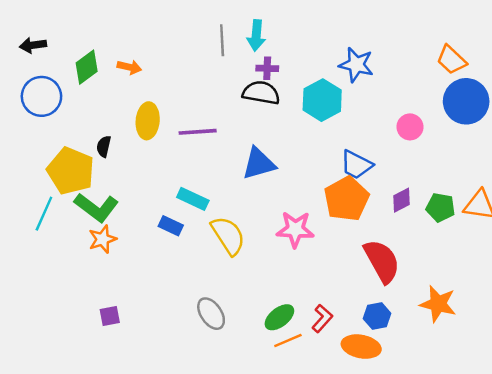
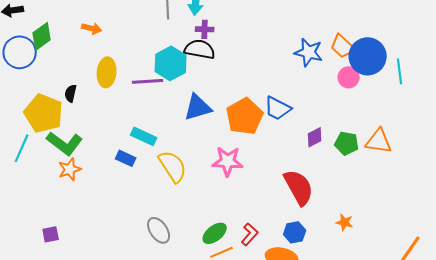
orange trapezoid: (451, 60) -> (343, 46), moved
blue star: (356, 65) -> (309, 52), moved
green diamond: (87, 67) -> (42, 36), moved
cyan hexagon: (322, 100) -> (171, 63), moved
pink circle: (410, 127) -> (349, 77), moved
orange pentagon: (347, 199) -> (245, 116), moved
orange star: (438, 304) -> (345, 222), size x0.6
purple square: (110, 316) -> (51, 234), moved

